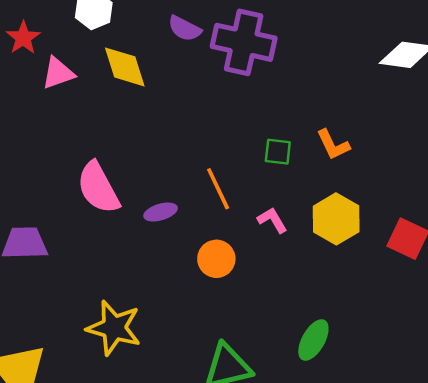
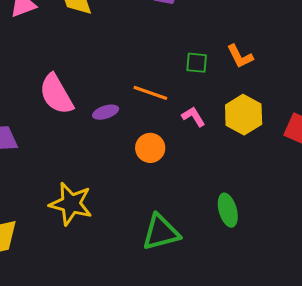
orange line: (218, 189) -> (150, 93), turned -44
green ellipse: (313, 340) -> (228, 210), turned -44

